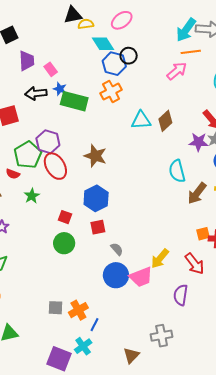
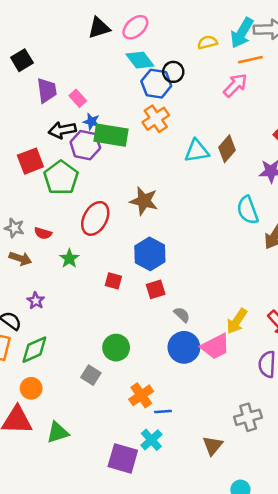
pink ellipse: (122, 20) -> (135, 27), moved
yellow semicircle: (86, 24) -> (207, 42), moved
purple hexagon: (48, 142) -> (85, 145), moved
green pentagon: (28, 155) -> (61, 178), moved
red ellipse: (55, 166) -> (95, 218), turned 64
green circle: (64, 243) -> (116, 348), moved
gray square: (55, 308) -> (91, 375), moved, turned 35
blue line: (94, 325) -> (163, 412), turned 64

